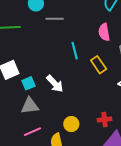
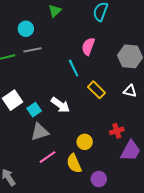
gray line: (55, 19) -> (33, 50), moved
pink semicircle: (104, 32) -> (88, 46), moved, turned 42
yellow rectangle: (99, 65) -> (96, 90), moved

